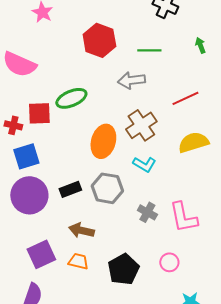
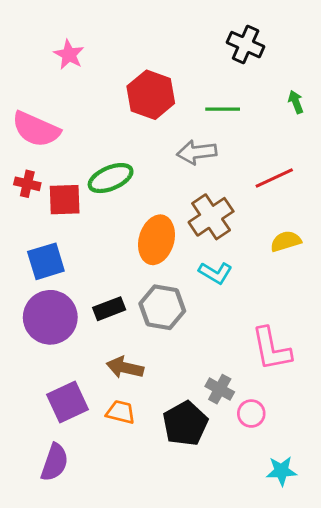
red cross: (13, 125) -> (27, 184), moved
yellow semicircle: (193, 142) -> (286, 241), size x0.7
gray cross: (147, 212) -> (220, 389), moved

